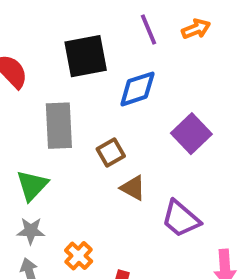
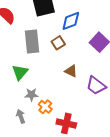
brown square: (111, 153) -> (58, 43), moved
gray star: (31, 231) -> (31, 95), moved

